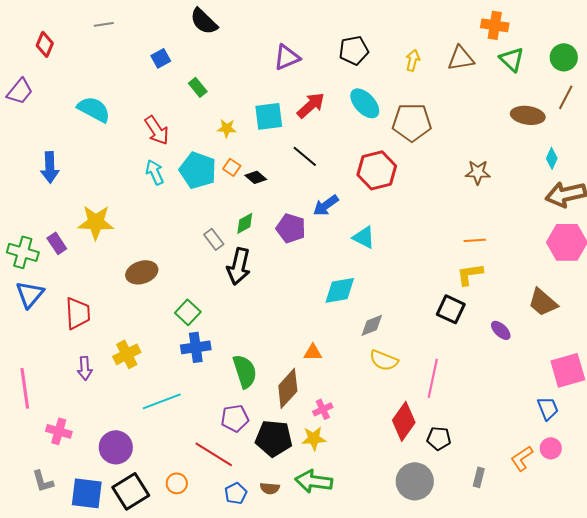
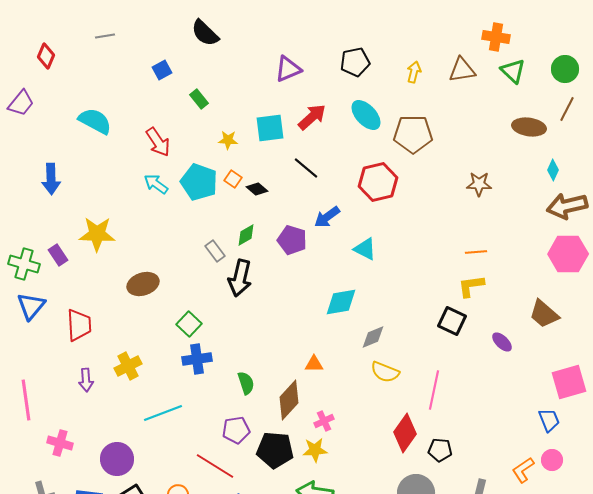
cyan arrow: (155, 172) -> (156, 184), turned -30
green semicircle: (245, 371) -> (246, 383), size x0.7

